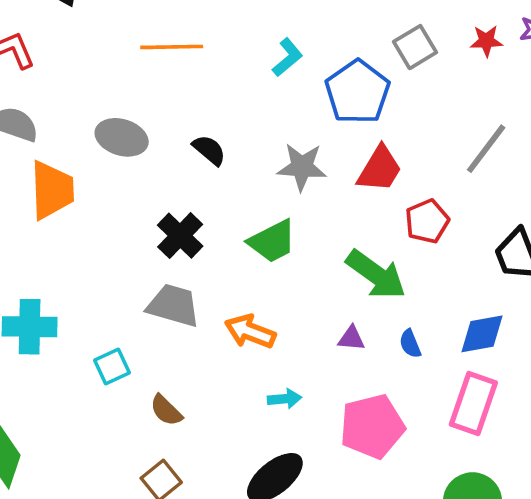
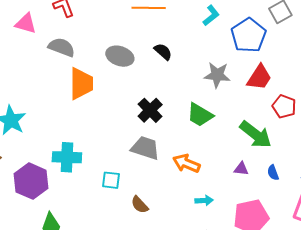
black semicircle: (209, 150) -> (163, 52), moved
red pentagon: (427, 221) -> (284, 107), turned -30
green trapezoid: (272, 241) -> (200, 115), turned 56
cyan square: (112, 367) -> (111, 180), turned 30

